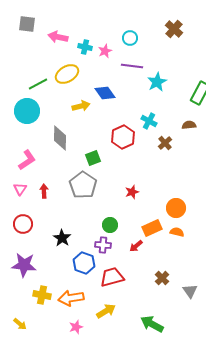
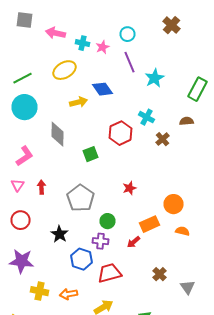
purple line: (132, 66) -> (130, 62), turned 60
green line: (38, 84) -> (22, 78), moved
gray pentagon: (83, 185) -> (80, 198), moved
orange semicircle: (177, 232) -> (182, 231), moved
orange arrow: (71, 298) -> (68, 294), size x0.7

